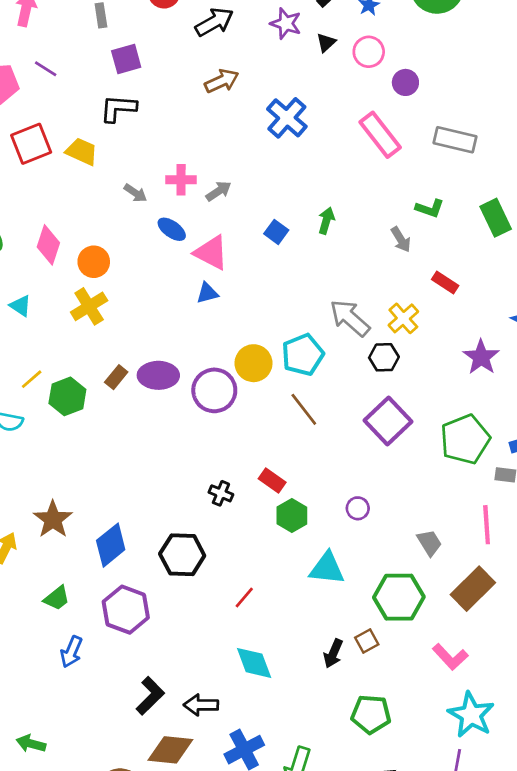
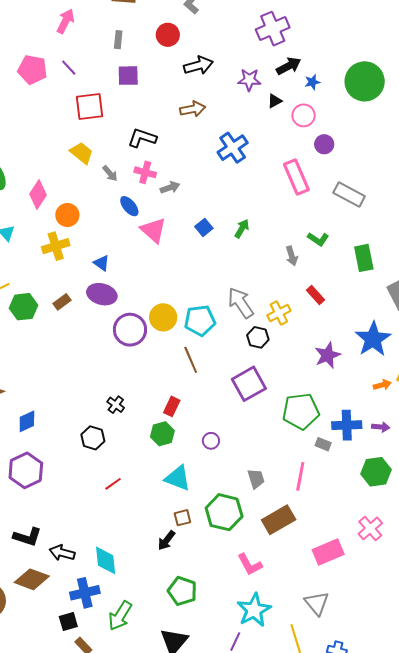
purple star: (286, 23) -> (249, 80), turned -30
black L-shape: (118, 108) -> (142, 138), moved
red square: (31, 144) -> (90, 106), moved
yellow trapezoid: (82, 152) -> (82, 153), moved
blue triangle: (207, 293) -> (101, 263), moved, turned 36
purple ellipse: (158, 375) -> (102, 294), moved
red rectangle: (272, 480) -> (172, 406), moved, turned 66
blue diamond: (111, 545) -> (27, 421), size x0.7
black hexagon: (182, 555) -> (93, 438), moved, size x0.7
brown square: (367, 641) -> (182, 518), moved
cyan diamond: (254, 663) -> (106, 560), moved
black L-shape: (150, 696) -> (27, 537), turned 48

